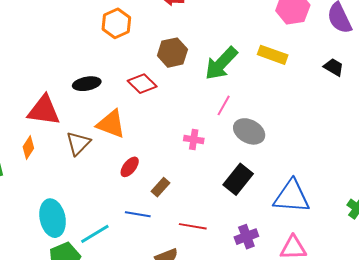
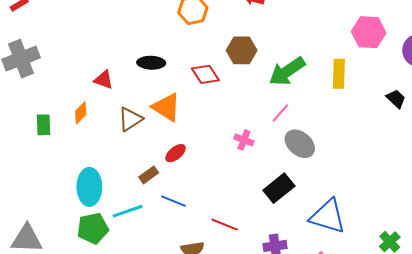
yellow rectangle: (273, 55) -> (339, 74), turned 60
red triangle: (44, 110) -> (104, 80), size x0.6
brown rectangle: (160, 187) -> (149, 175), moved

